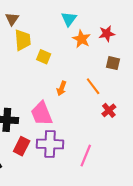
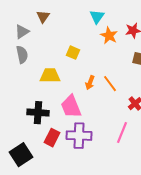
yellow trapezoid: (23, 40) -> (50, 76), moved, turned -85
orange line: (93, 86) -> (110, 84), moved
pink line: (86, 156) -> (122, 133), moved

